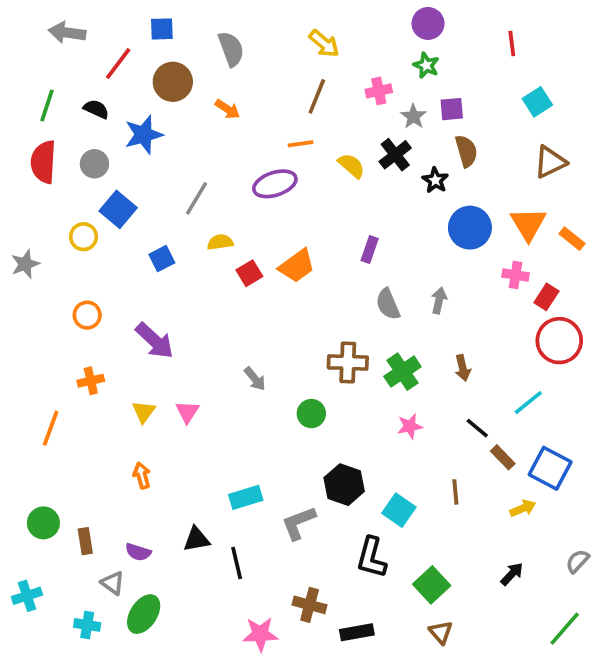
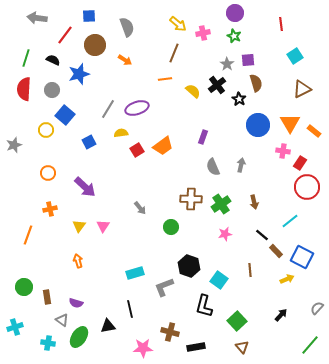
pink cross: (379, 91) -> (203, 33), moved
purple ellipse: (275, 184) -> (137, 108), moved
black triangle: (197, 539) -> (108, 326), moved

